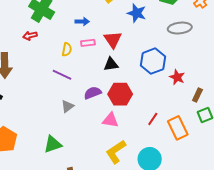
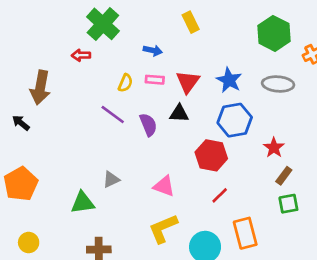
blue star: (137, 13) -> (229, 80), moved
red star: (177, 77) -> (274, 148), moved
purple semicircle: (93, 93) -> (148, 125), moved, turned 78
red hexagon: (120, 94) -> (211, 155), moved
gray triangle: (67, 106) -> (111, 179), moved
orange rectangle: (178, 128) -> (245, 233), moved

